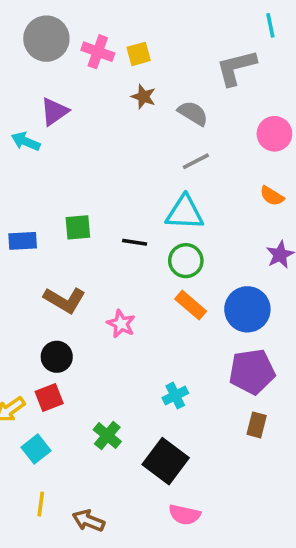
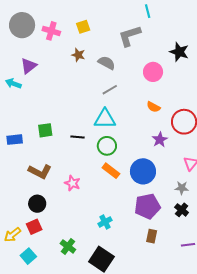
yellow square: (139, 54) -> (83, 27), moved

